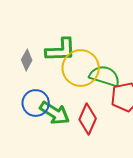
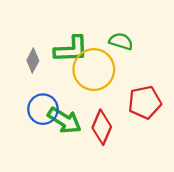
green semicircle: (105, 76) -> (121, 41), moved, size x0.7

